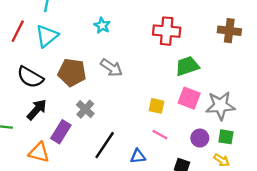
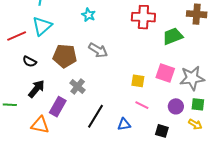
red line: (18, 31) -> (17, 36), moved, turned 42
green trapezoid: (187, 66) -> (173, 36), moved
black semicircle: (30, 77) -> (30, 62), size x0.6

